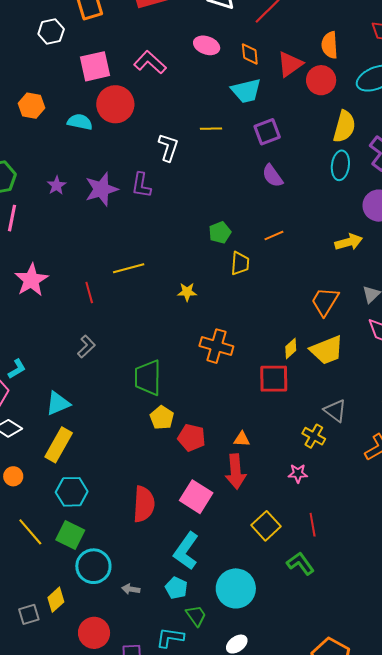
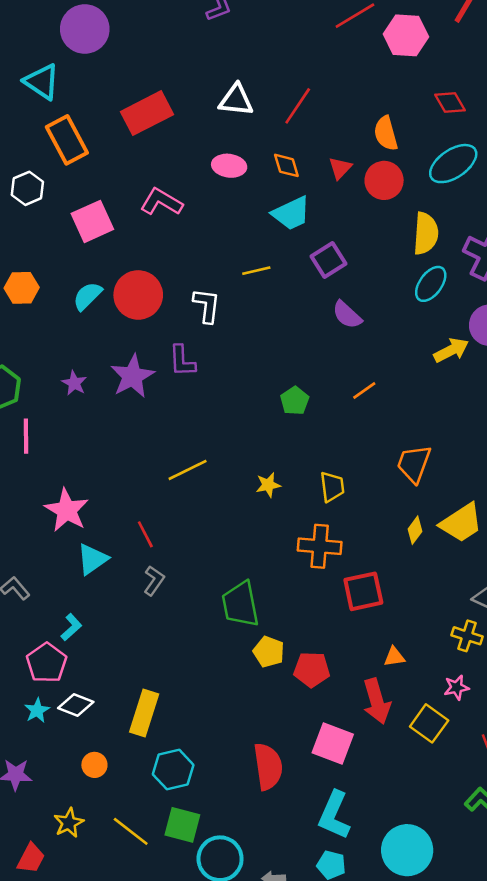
red triangle: (290, 64) -> (340, 168), size x0.7
red circle: (115, 104) -> (138, 295), moved
cyan semicircle: (80, 122) -> (87, 296), turned -45
cyan ellipse: (340, 165) -> (431, 284), turned 40
yellow arrow: (349, 242) -> (451, 350), moved
yellow trapezoid: (240, 263) -> (332, 487), moved
red line: (89, 292) -> (145, 534), moved
orange trapezoid: (325, 301) -> (414, 464), moved
red square: (274, 379) -> (363, 591), moved
cyan triangle: (58, 403) -> (92, 559), moved
orange triangle: (242, 439) -> (394, 657), moved
yellow square: (266, 526) -> (429, 723), moved

